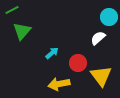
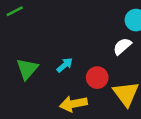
green triangle: (22, 31) -> (27, 69), moved

